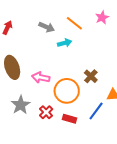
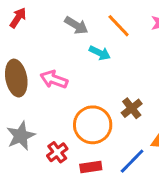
cyan arrow: (65, 43) -> (100, 53), turned 32
pink arrow: (41, 78) -> (54, 79), moved
red rectangle: (70, 119) -> (91, 167), turned -32

